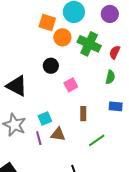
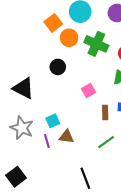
orange square: (47, 22) -> (53, 23), turned 36
pink square: (71, 85) -> (89, 91), moved
brown rectangle: (83, 114) -> (105, 113), moved

